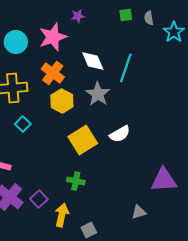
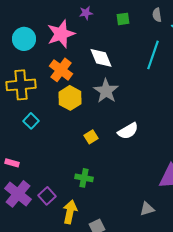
green square: (126, 15) -> (123, 19), moved
cyan line: (126, 68) -> (153, 55), moved
yellow square: (83, 140) -> (91, 137), size x0.5

